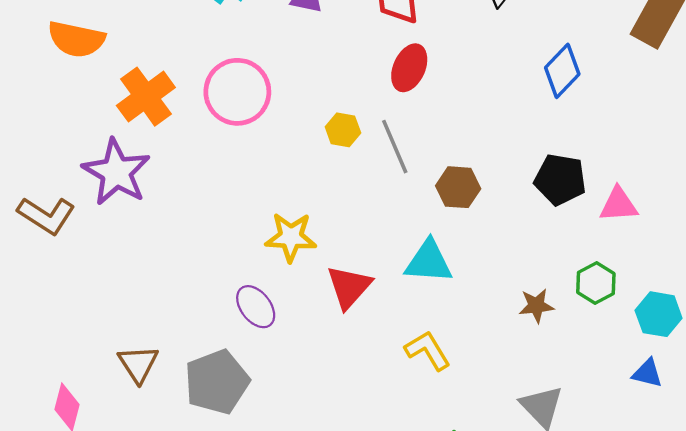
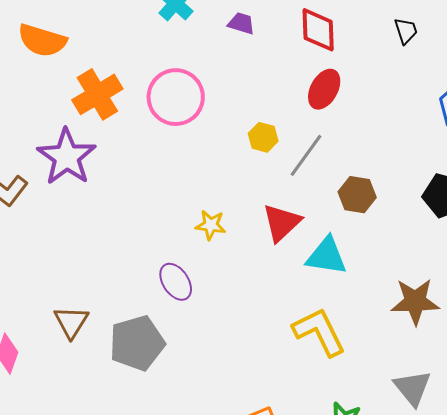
gray line: (395, 147) -> (306, 155), turned 54
yellow star: (291, 237) -> (211, 225), size x0.7
red triangle: (349, 287) -> (282, 223), moved
brown star: (536, 306) -> (415, 301), size x1.6
yellow L-shape: (428, 350) -> (319, 332), size x1.4

